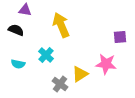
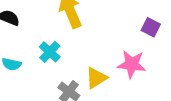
purple square: (120, 37) -> (151, 27), turned 32

